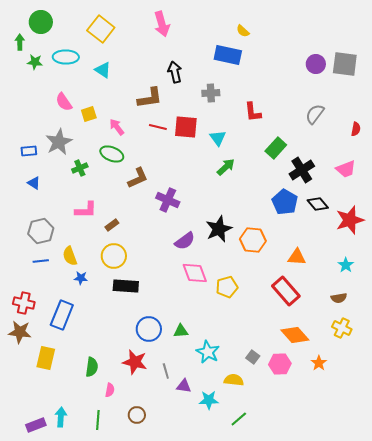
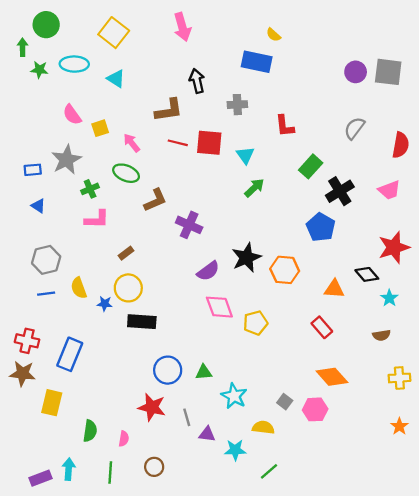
red semicircle: (356, 129) -> (401, 145), size x1.6
black diamond: (318, 204) -> (367, 274), moved
pink L-shape: (86, 210) -> (97, 219), moved
blue star: (81, 278) -> (105, 304), moved
red rectangle: (286, 291) -> (322, 327), size x0.7
yellow cross: (342, 328) -> (399, 378), moved, turned -30
orange star: (319, 363) -> (399, 426), moved
green semicircle: (92, 367) -> (90, 431), moved

